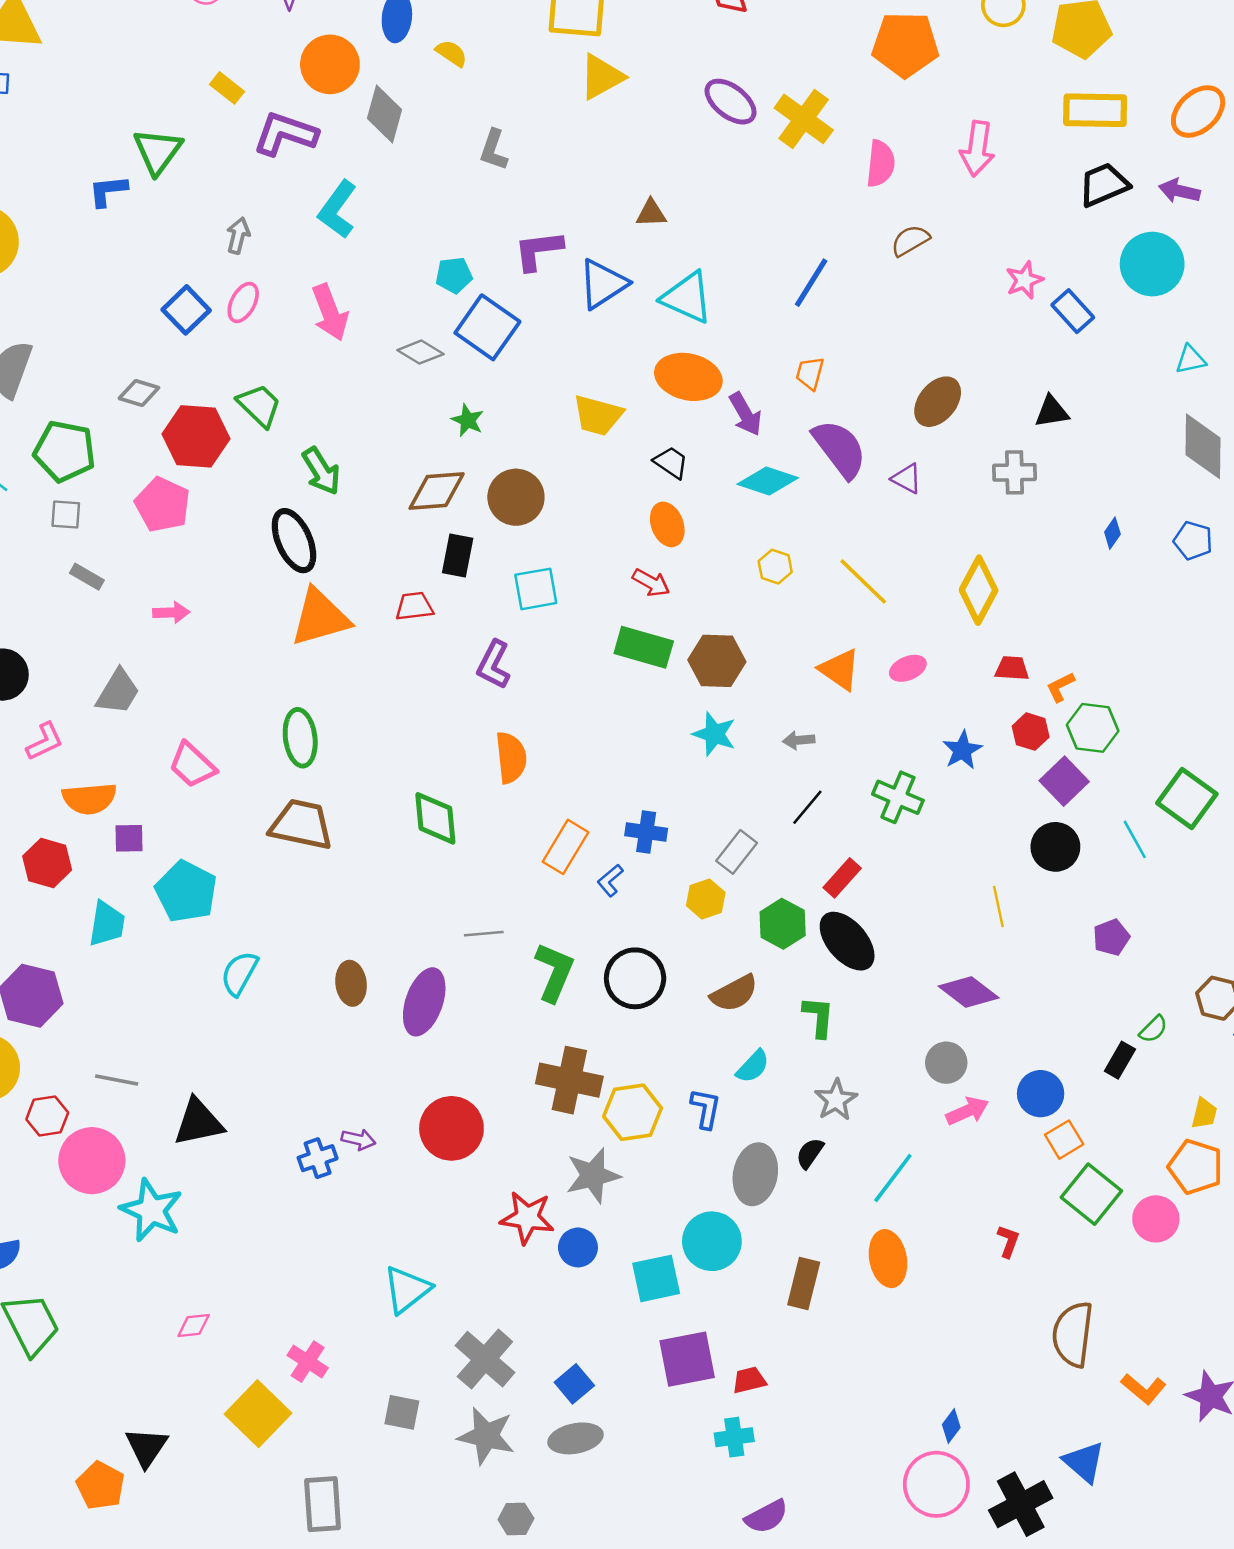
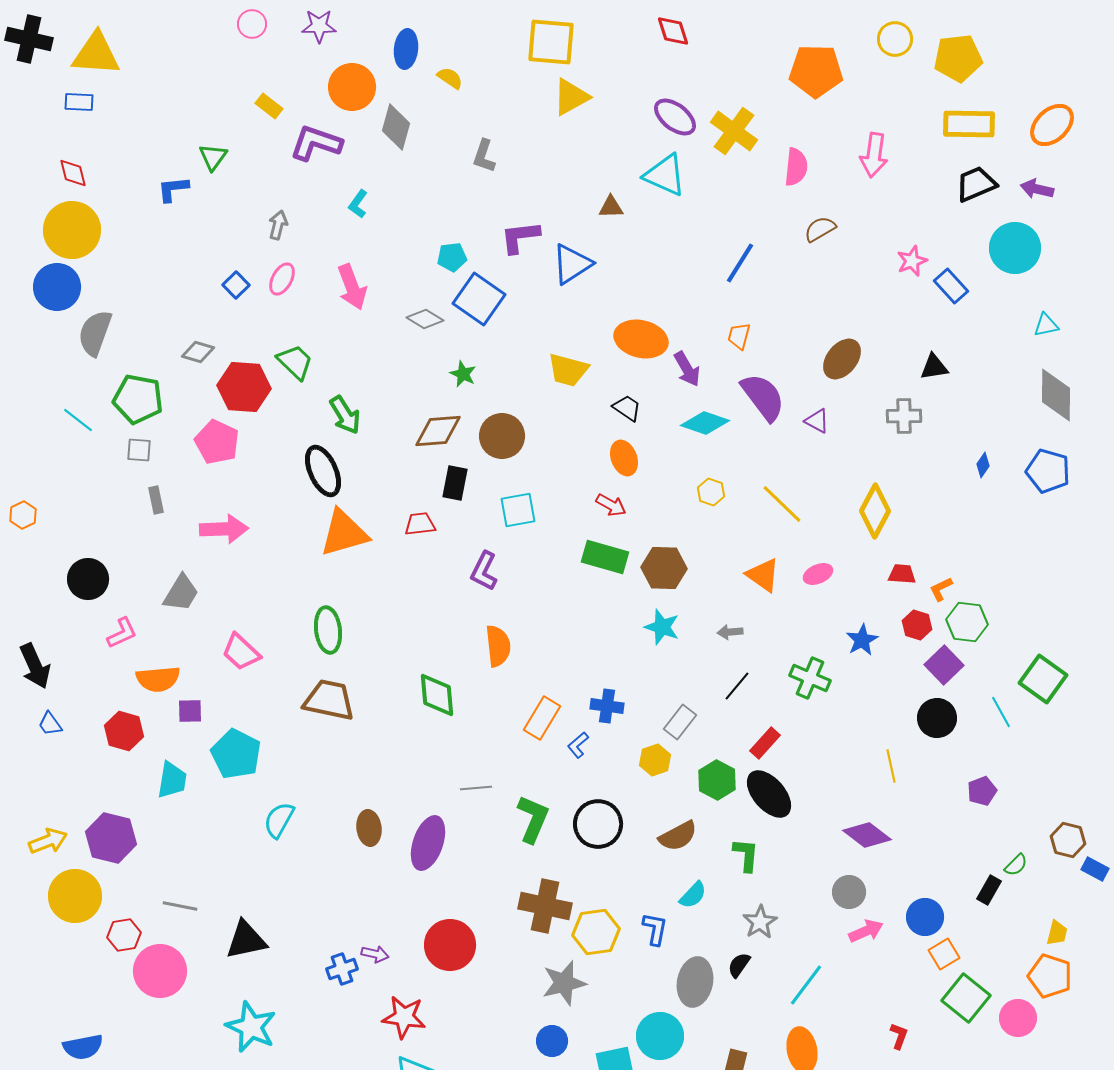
green triangle: (158, 151) -> (213, 157), size x0.7
cyan L-shape: (337, 209) -> (358, 204), size x0.6
cyan triangle: (687, 298) -> (665, 175), moved
blue square: (186, 310) -> (236, 285), size x0.7
blue pentagon: (1193, 541) -> (1048, 471), size x1.4
gray rectangle: (87, 577) -> (156, 500), turned 48
pink arrow: (171, 613) -> (224, 529), size x1.6
cyan star: (151, 1210) -> (251, 1027), moved
red star: (527, 1218) -> (404, 1017), moved

